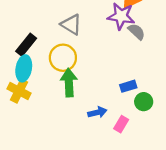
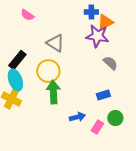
gray semicircle: (137, 32) -> (110, 63), moved
cyan ellipse: (24, 68) -> (15, 80), turned -30
green circle: (144, 102) -> (115, 118), moved

